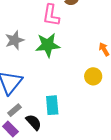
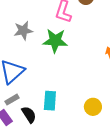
yellow circle: (93, 76) -> (93, 107), moved

